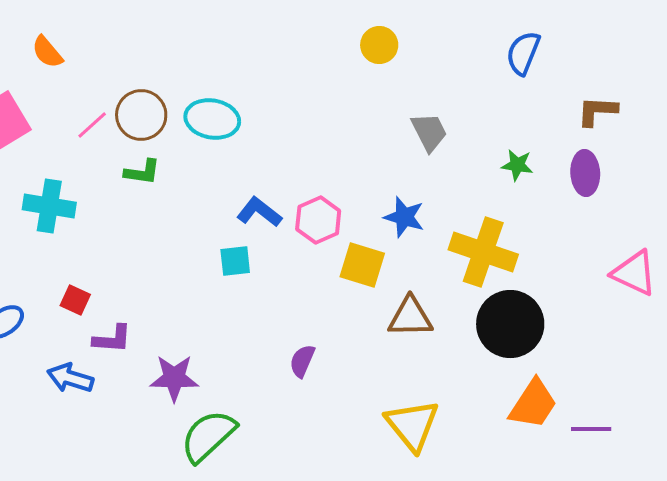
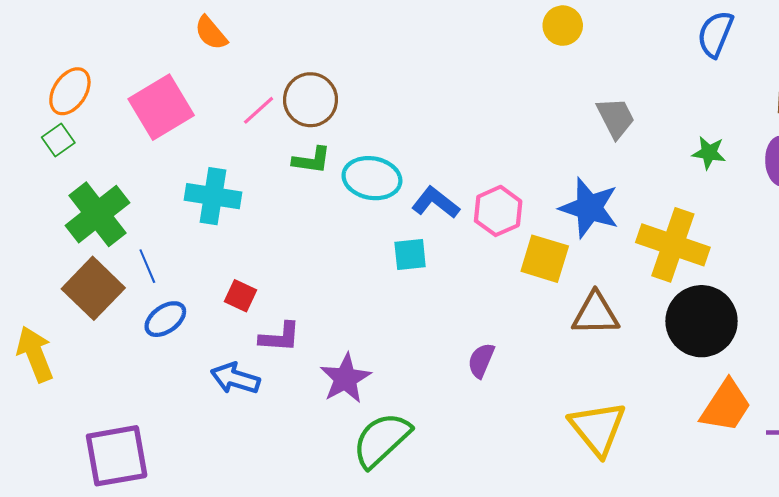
cyan ellipse: (212, 119) -> (372, 178), moved
blue star: (404, 217) -> (589, 208), size x1.4
purple star: (174, 378) -> (345, 378), turned -30

